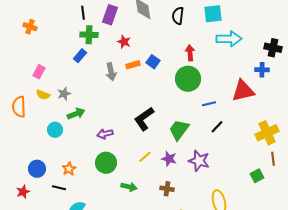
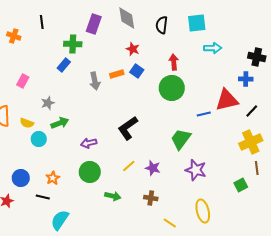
black line: (83, 13) -> (42, 22), moved
cyan arrow: (229, 39) -> (213, 48), size x0.7
red star: (124, 42) -> (133, 49), moved
yellow semicircle: (43, 95) -> (27, 123), moved
blue line: (209, 104) -> (204, 114), moved
black line: (217, 127) -> (252, 111), moved
green trapezoid: (179, 130) -> (181, 139), moved
purple star: (199, 161) -> (196, 170), moved

